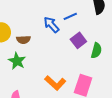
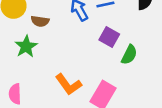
purple square: (78, 40) -> (109, 37), turned -35

